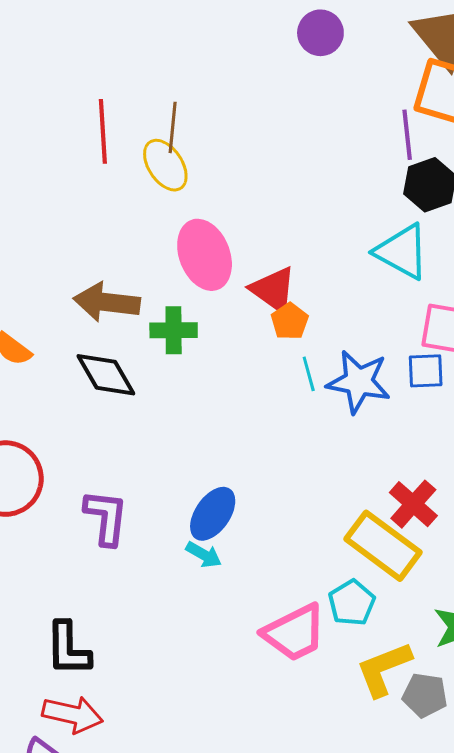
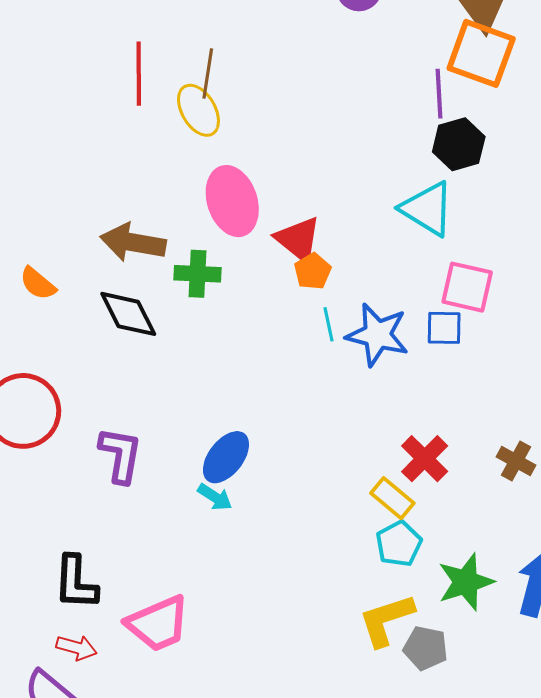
yellow rectangle: (383, 546) -> (392, 498), size x0.6
cyan pentagon: (352, 603) -> (399, 544), moved
pink trapezoid: (294, 633) -> (158, 624), moved
red arrow: (73, 714) -> (77, 648), size x0.7

